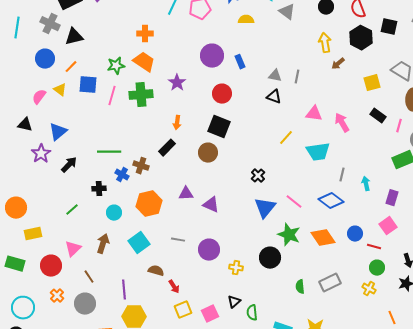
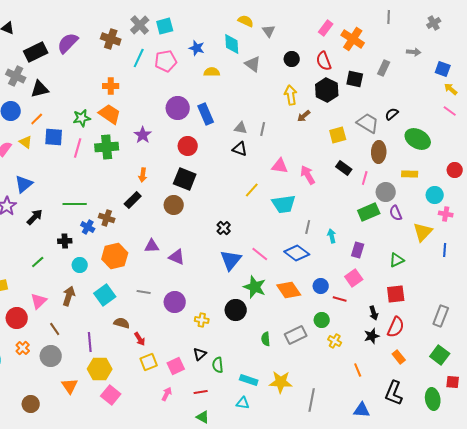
blue rectangle: (240, 62) -> (206, 114), size x1.5
green circle: (377, 268) -> (322, 320), moved

